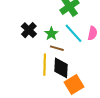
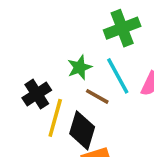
black cross: (29, 30) -> (37, 94), moved
brown line: (57, 48) -> (97, 96), moved

